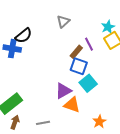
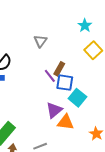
cyan star: (108, 27) -> (85, 26), moved
purple line: (89, 44) -> (50, 76), moved

